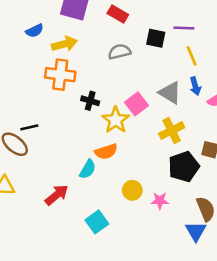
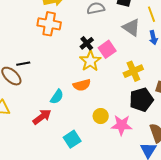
gray triangle: (170, 93) -> (131, 27), moved
black cross: (90, 101) -> (87, 43), moved, turned 32
cyan semicircle: (88, 169) -> (57, 97), moved
pink star: (160, 201) -> (122, 125), size x1.5

